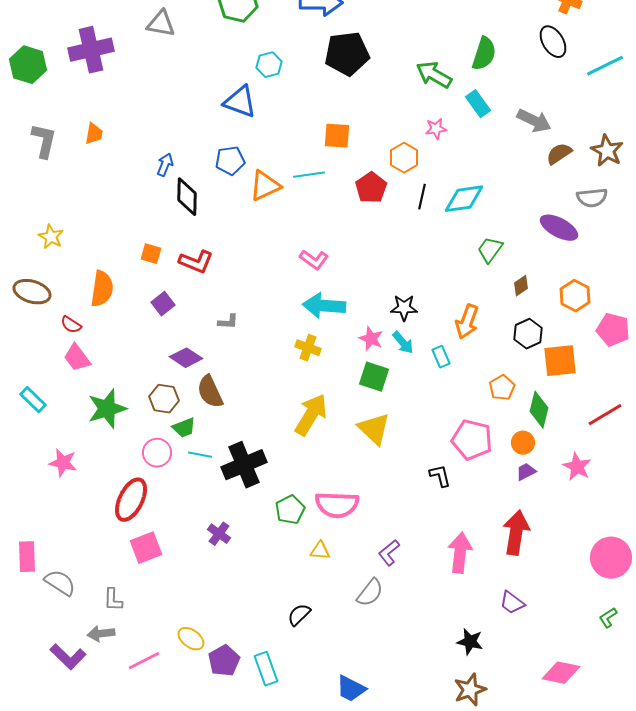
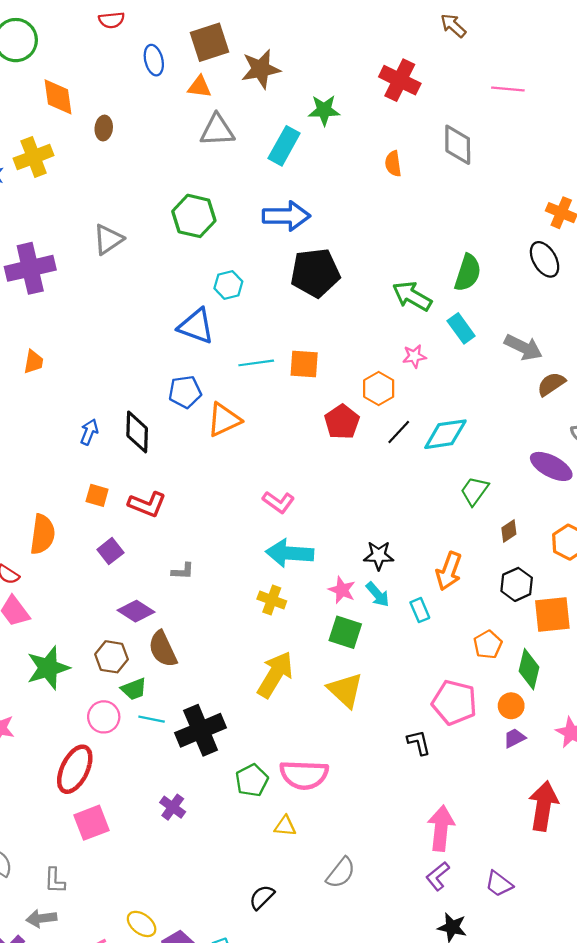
gray triangle: (161, 24) -> (108, 239), turned -44
blue arrow: (165, 165) -> (89, 432), moved
cyan line: (309, 175) -> (256, 363), moved
black line: (422, 197) -> (399, 432), turned 30
red arrow: (516, 533) -> (543, 806), moved
purple L-shape: (389, 553) -> (438, 876), moved

